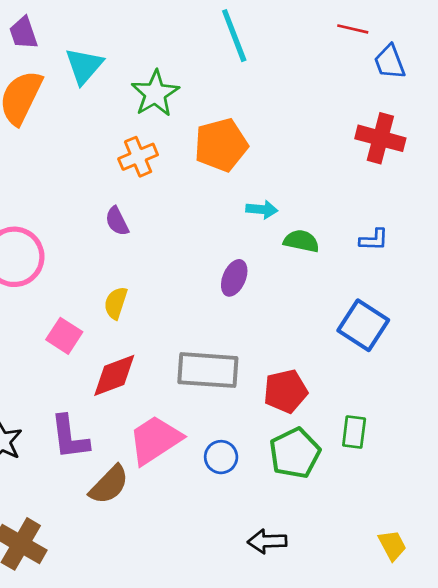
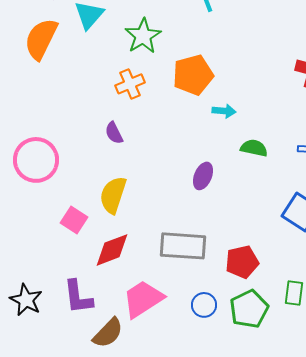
cyan arrow: (262, 209) -> (224, 111), moved
yellow semicircle: (116, 303) -> (113, 195), size x1.5
blue circle: (221, 457) -> (204, 305), moved

